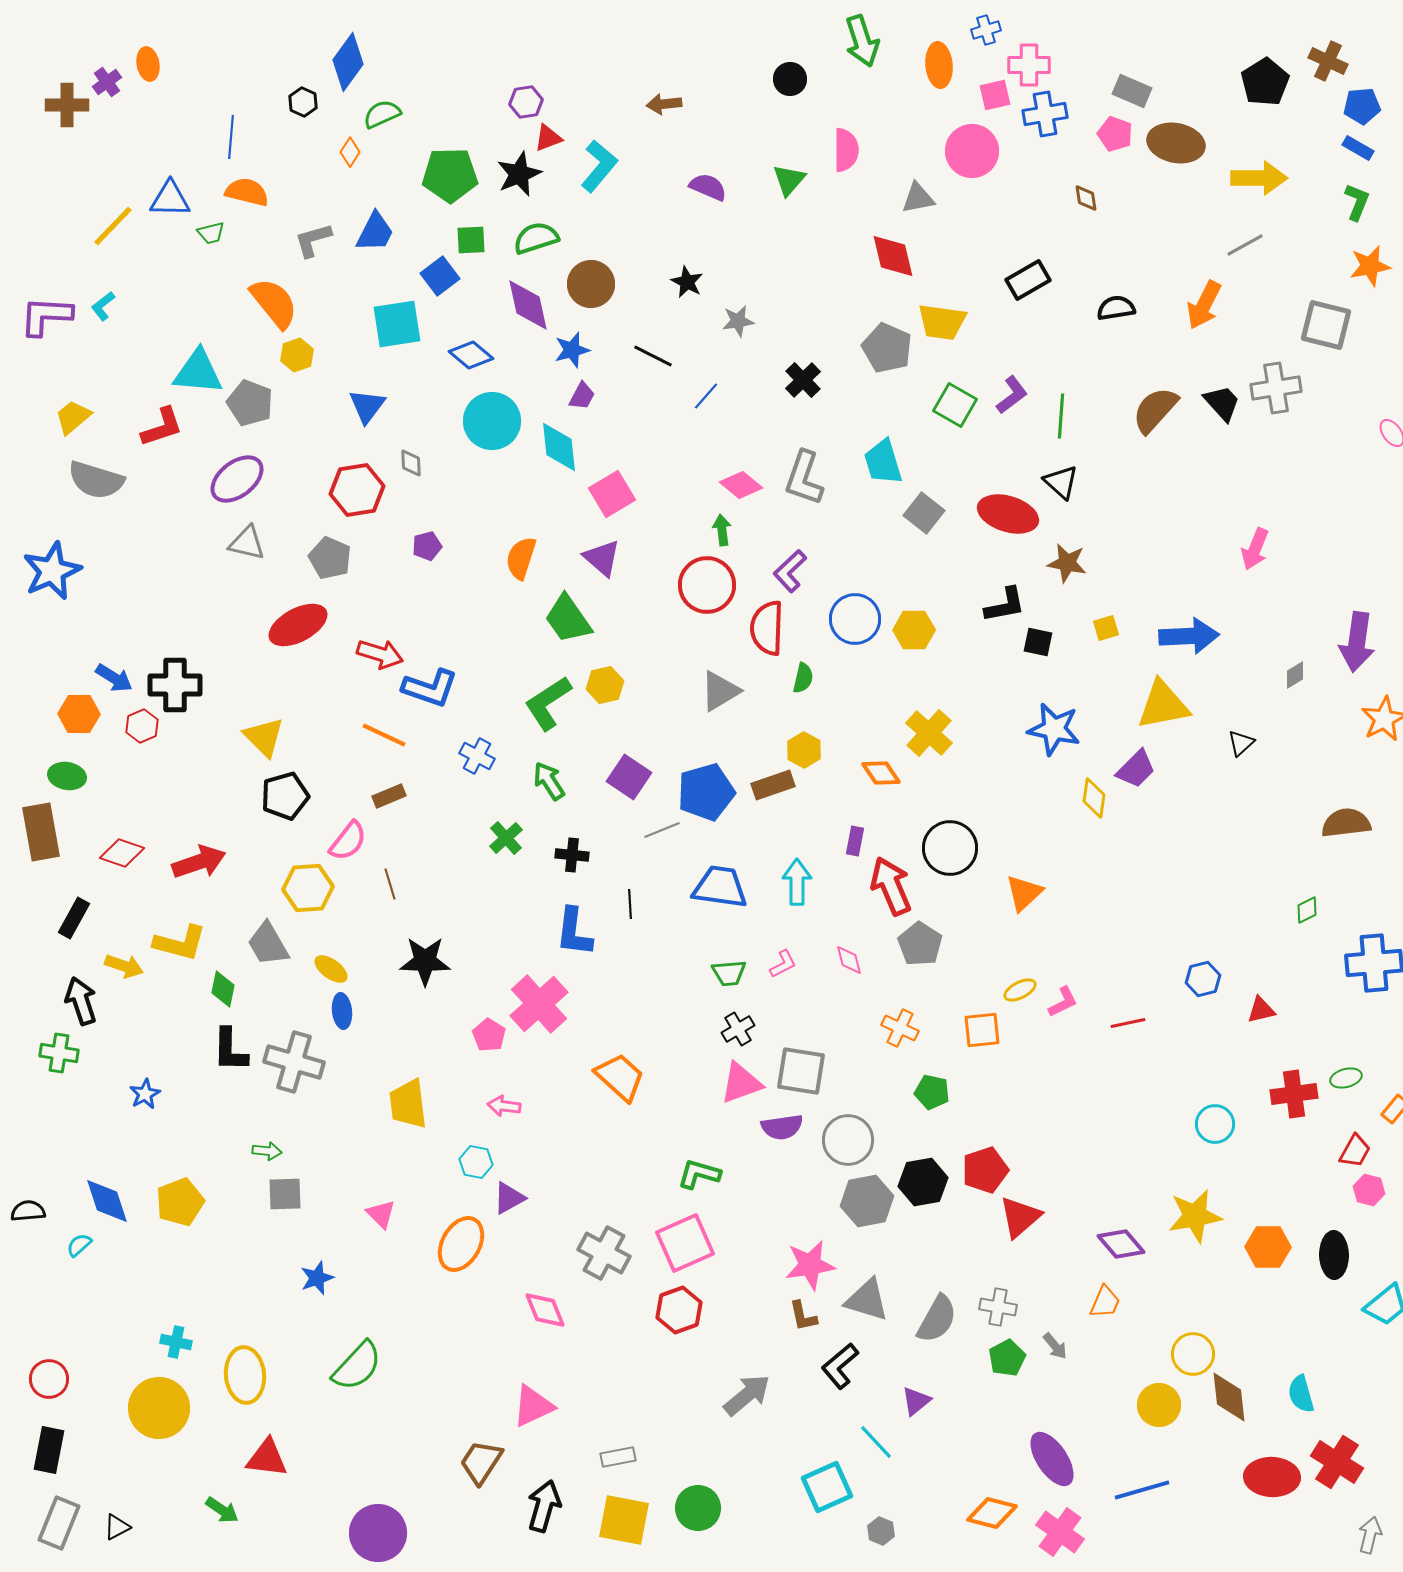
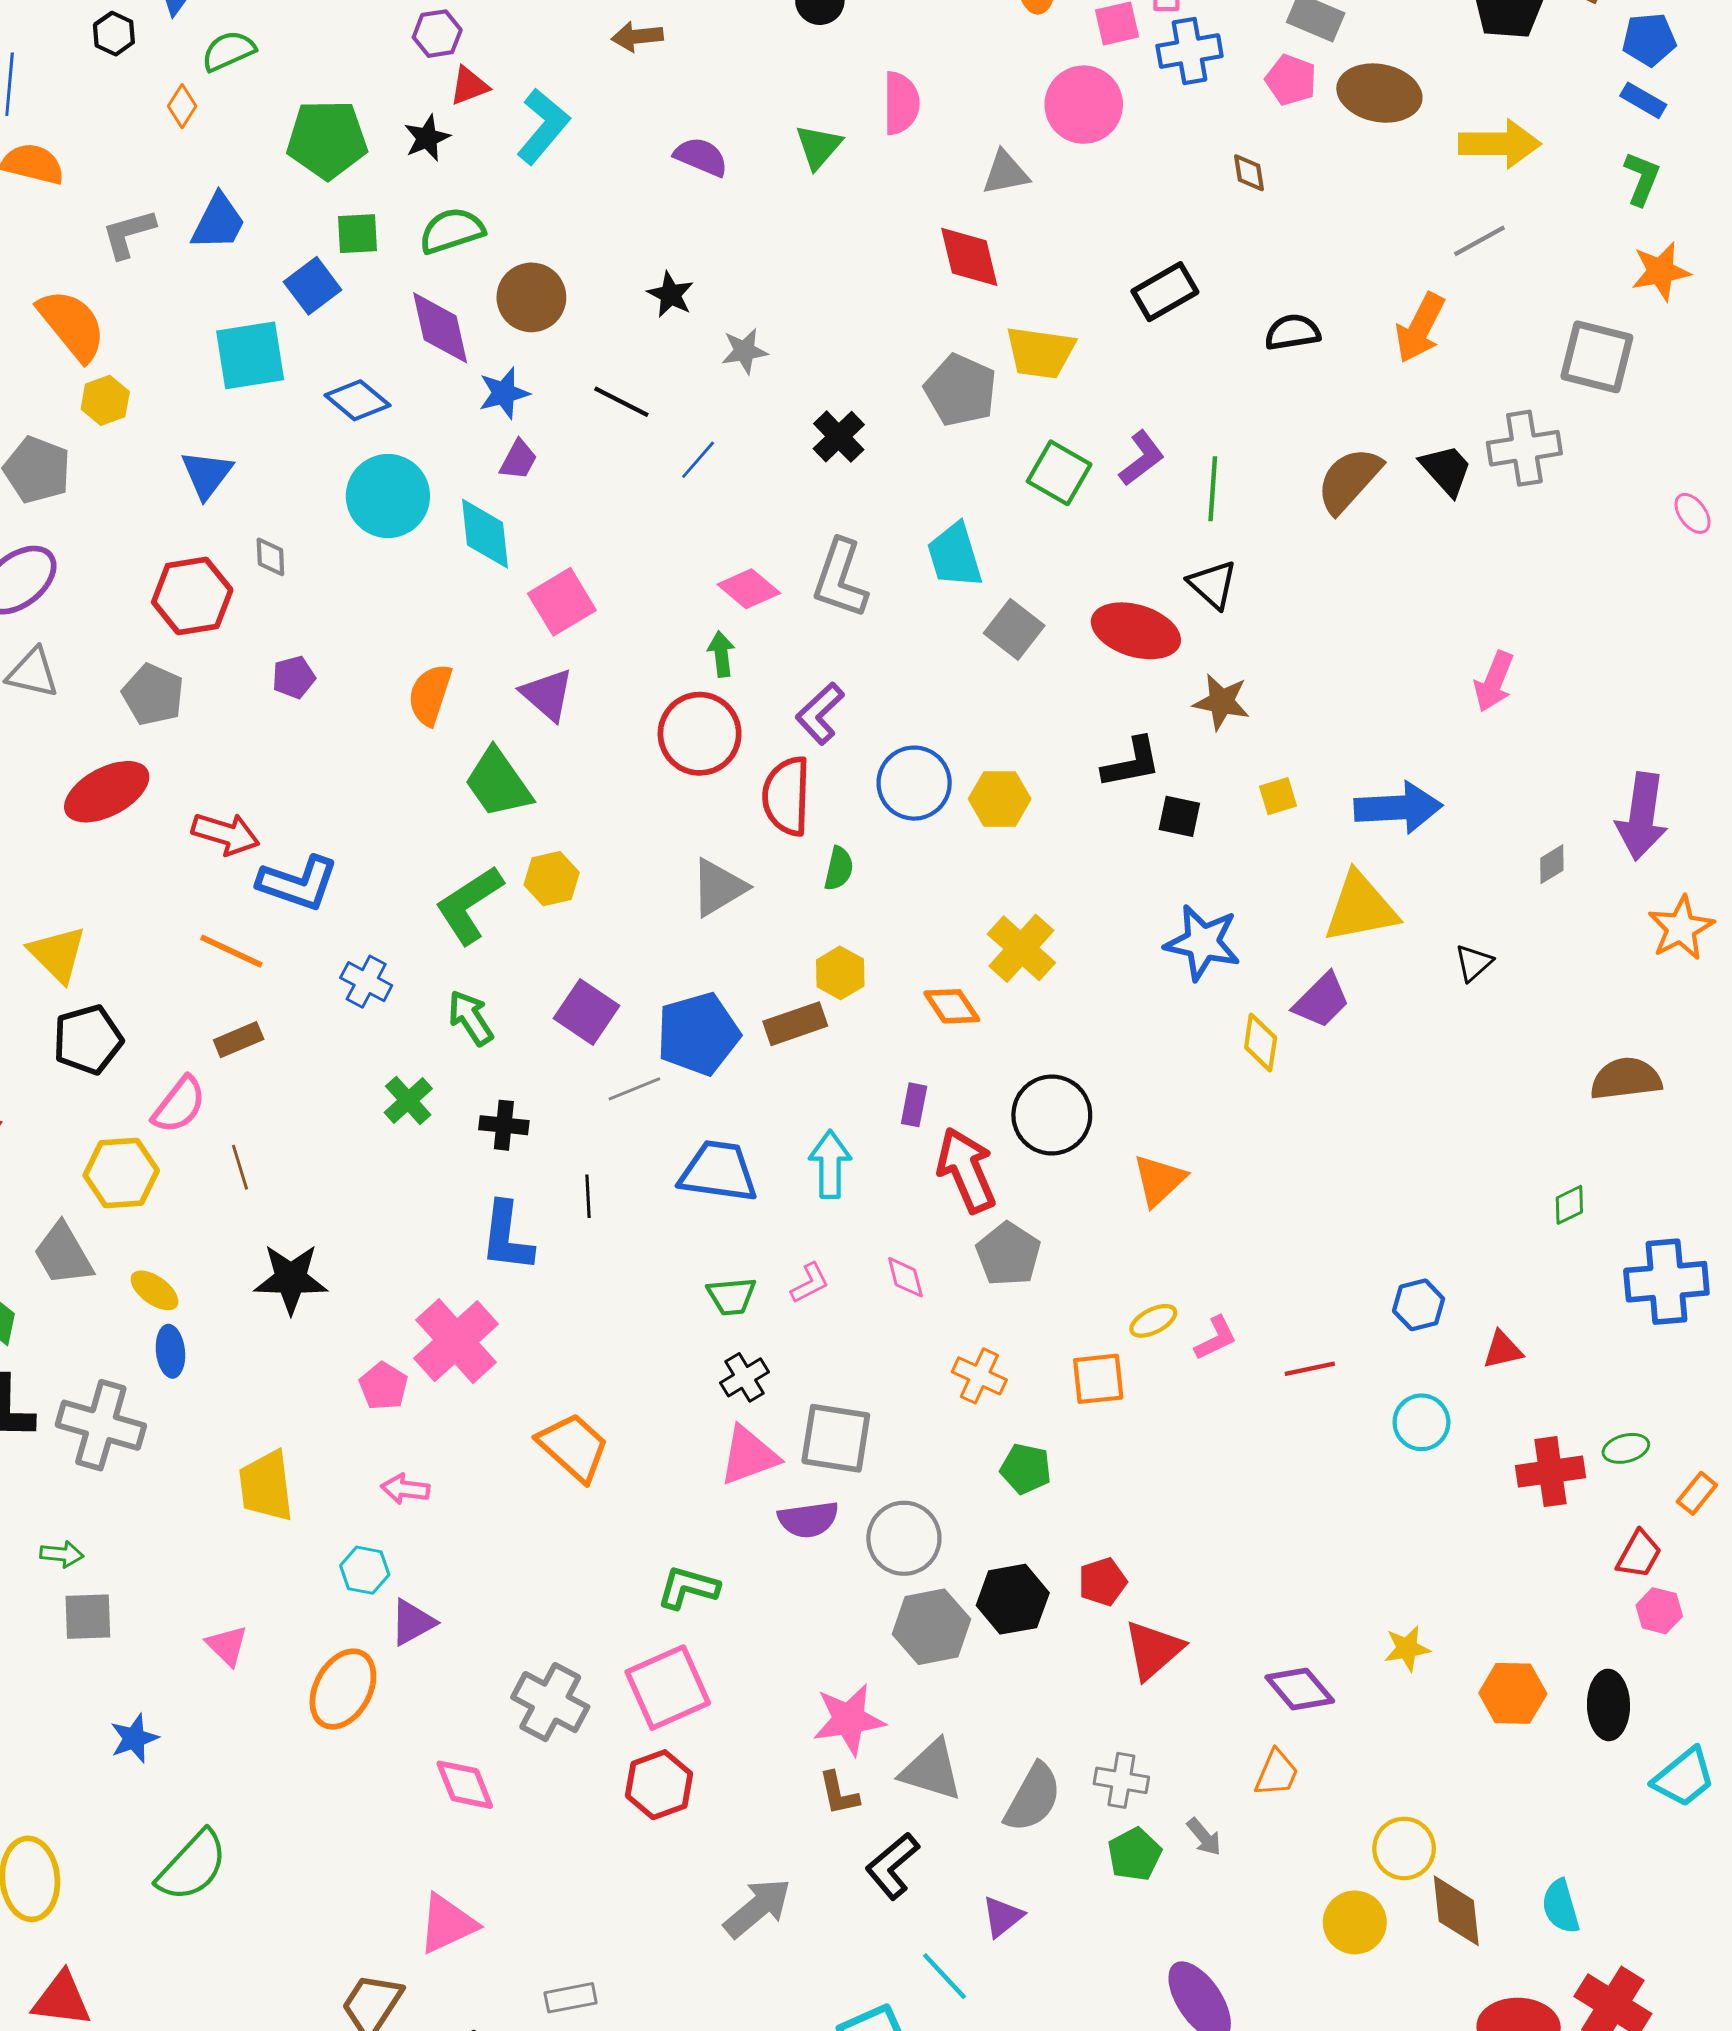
black star: (519, 174) -> (427, 138), size x0.7
cyan circle: (1215, 1124) -> (1421, 1422), moved
red pentagon: (985, 1170) -> (1103, 1582), size x0.7
yellow star: (1195, 1216) -> (1407, 1648), size x0.6

